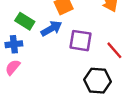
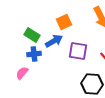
blue cross: (14, 44) -> (34, 54), moved

